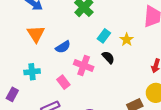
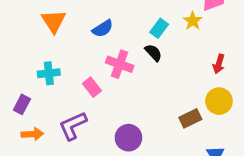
cyan rectangle: (104, 36) -> (159, 28), moved
yellow star: (127, 40) -> (193, 21), moved
blue semicircle: (63, 47) -> (103, 29), moved

